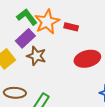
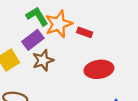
brown star: (36, 56) -> (43, 60), turned 30

